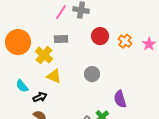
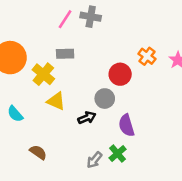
red circle: (100, 36) -> (120, 74), moved
black arrow: (40, 97) -> (87, 118), moved
purple semicircle: (120, 99) -> (126, 125), moved

